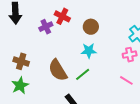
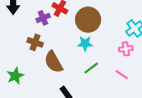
brown circle: (91, 27) -> (88, 20), size x1.6
brown cross: (21, 61) -> (35, 42), moved
green line: (83, 74) -> (91, 68), moved

